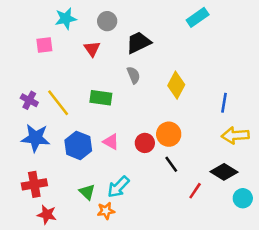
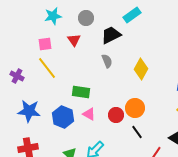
cyan rectangle: (198, 17) -> (132, 15), moved
pink square: (44, 45) -> (45, 44), moved
green rectangle: (101, 98) -> (81, 92), moved
purple cross: (29, 100) -> (17, 76), moved
yellow line: (58, 103) -> (47, 68), moved

